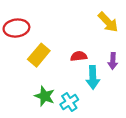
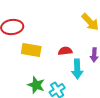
yellow rectangle: (39, 55) -> (31, 50), turned 60

